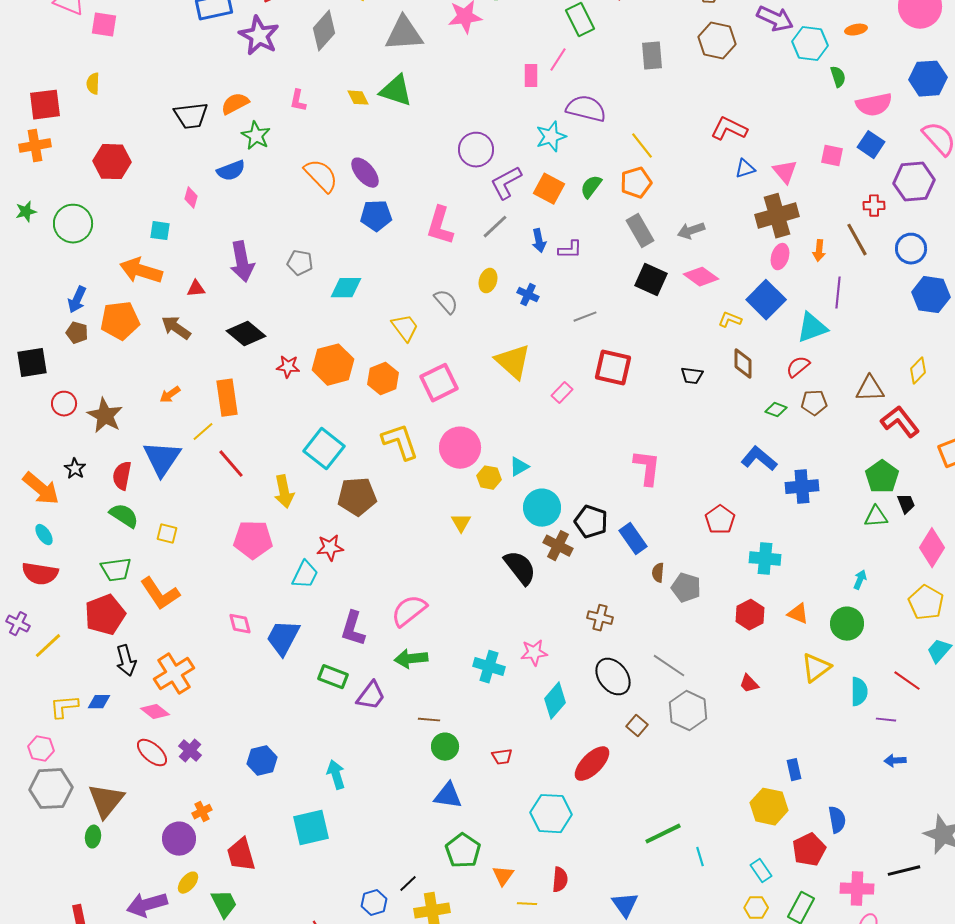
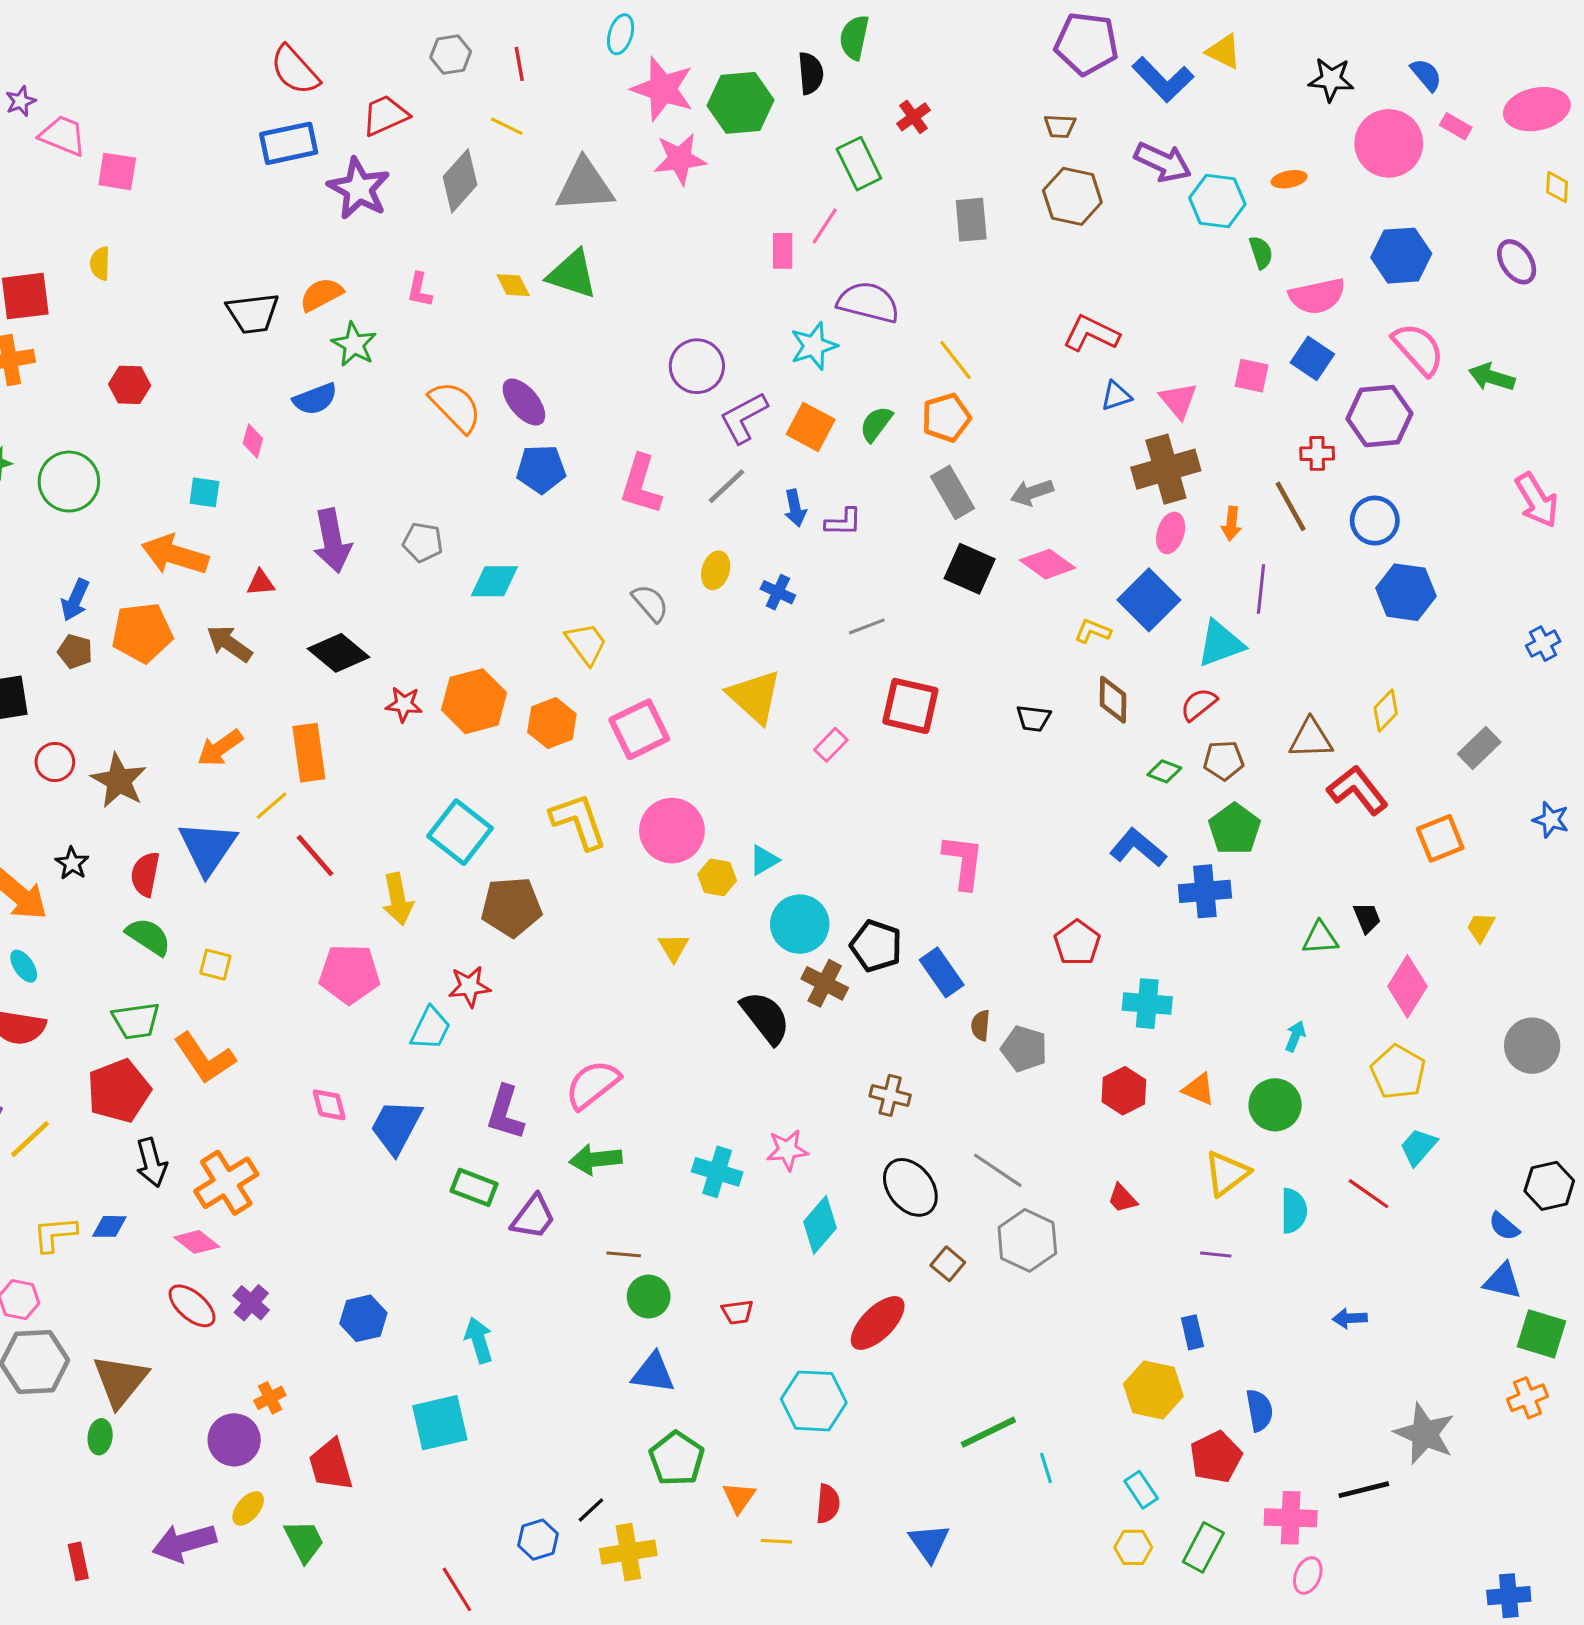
red hexagon: (112, 162) -> (130, 385), size x0.7
orange arrow: (170, 395) -> (220, 748), size x1.4
green pentagon: (882, 477) -> (1235, 829), moved
purple line: (886, 720) -> (1216, 1254), moved

